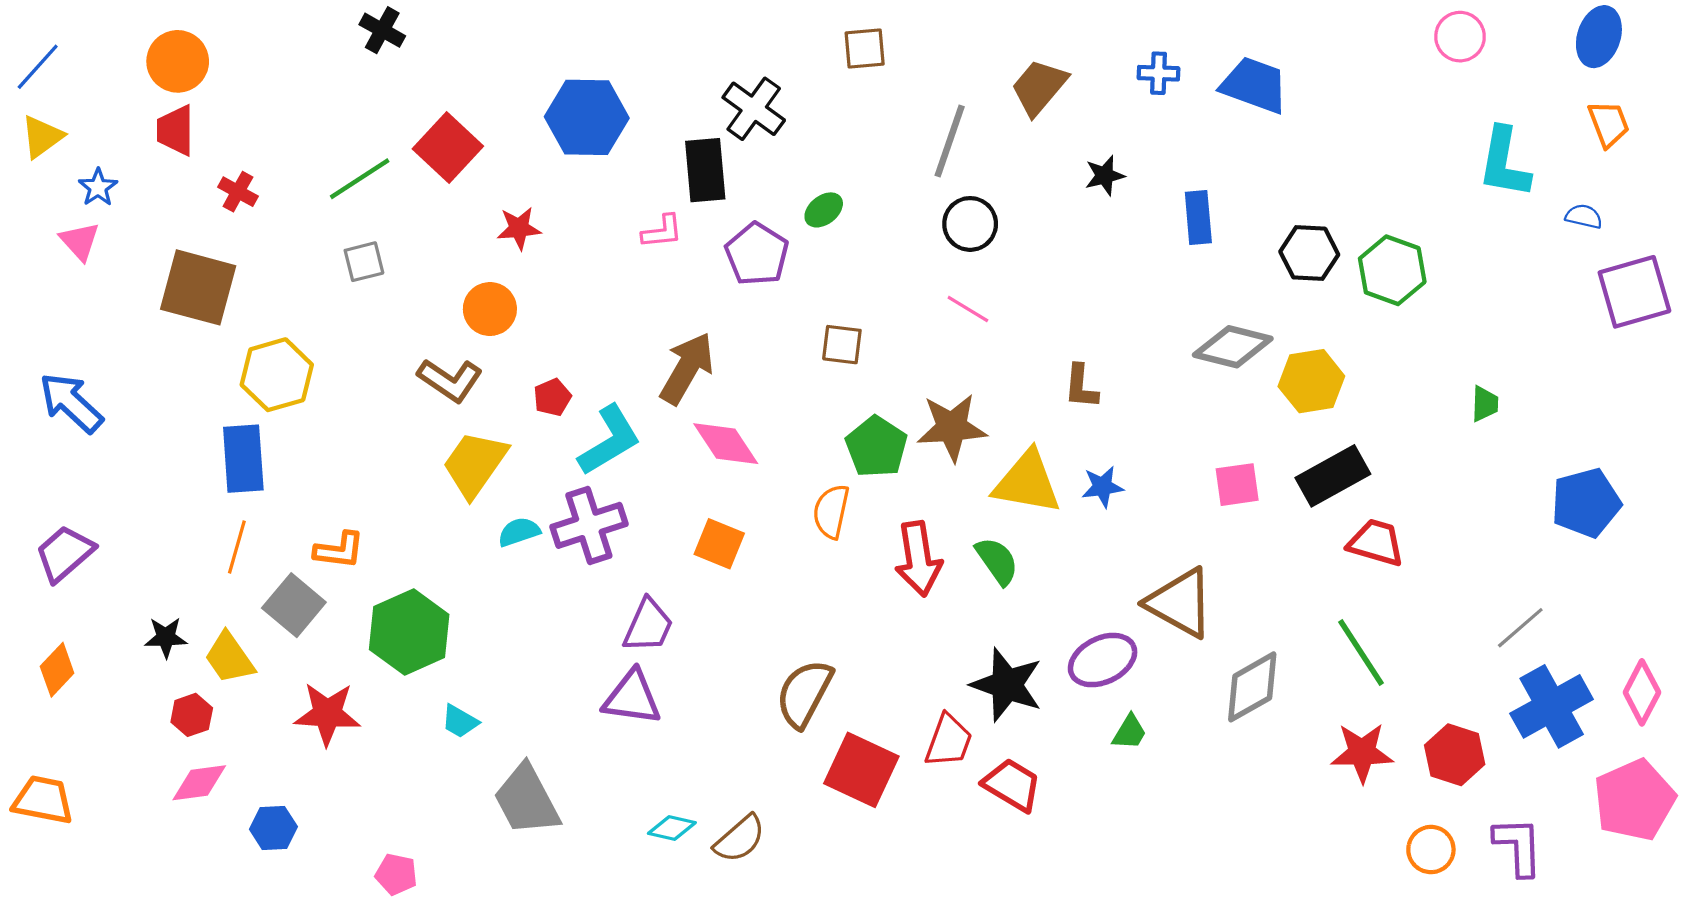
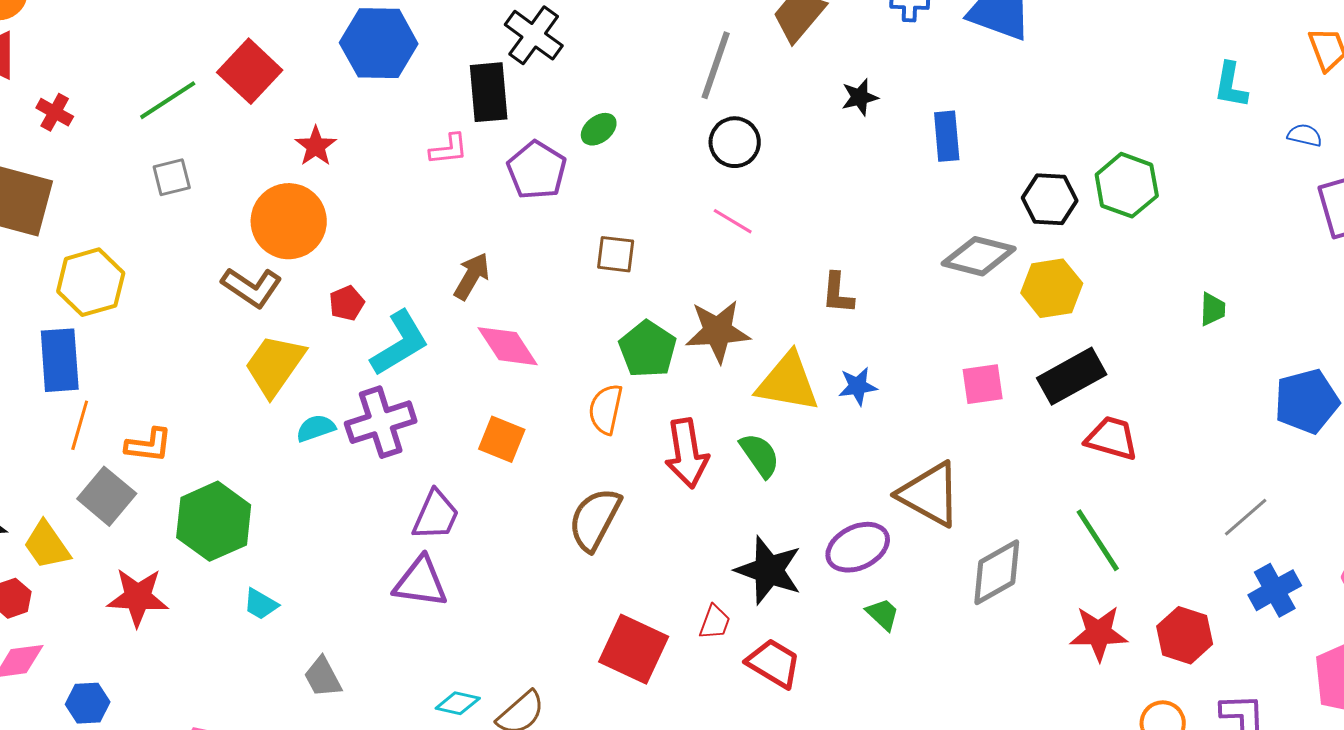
cyan L-shape: (1504, 163) -> (1231, 85), size x0.7
red star: (519, 228) -> (316, 146), turned -30
black hexagon: (1309, 253) -> (1050, 199), moved
orange circle: (490, 309) -> (289, 221), size x1.5
brown arrow: (687, 368) -> (472, 276), size x0.7
orange line: (237, 547) -> (80, 425), moved
brown semicircle: (804, 693) -> (595, 519), moved
blue cross: (1552, 706) -> (1275, 590), size x0.7
green trapezoid: (1129, 732) -> (883, 614), turned -78
red trapezoid: (949, 741) -> (715, 622), size x0.7
gray trapezoid: (527, 800) -> (323, 677), size x0.6

